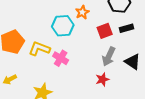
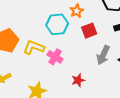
red square: (105, 31) -> (89, 31), moved
red star: (102, 79) -> (78, 80), moved

